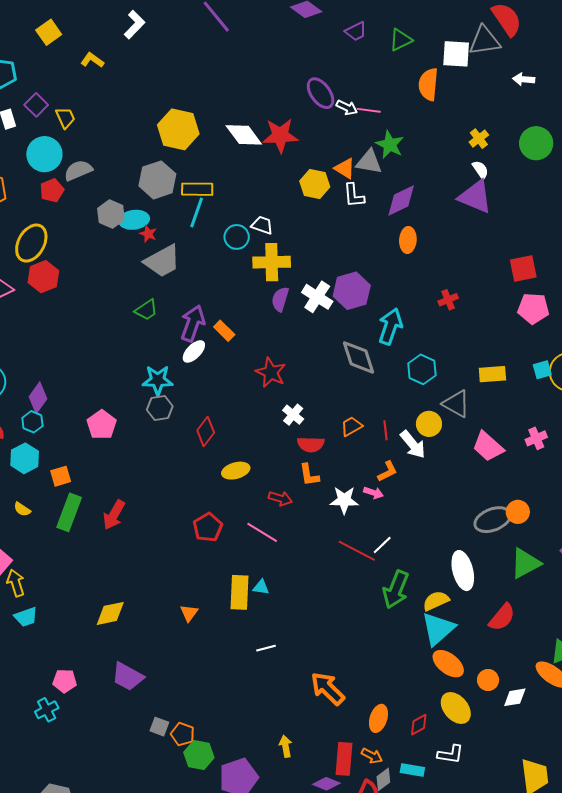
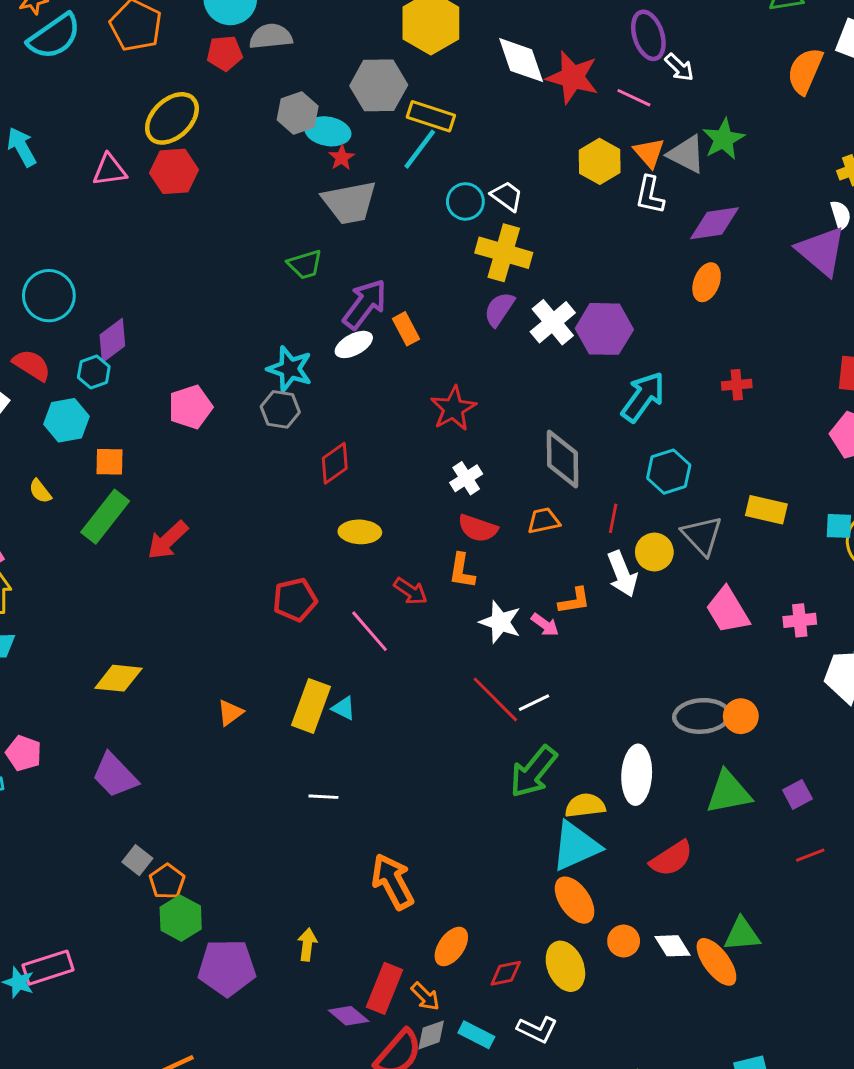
pink line: (369, 110) -> (634, 98), moved
gray diamond: (359, 357) -> (562, 459), moved
red line: (385, 430) -> (613, 518), moved
white diamond: (515, 697) -> (672, 946), moved, turned 50

